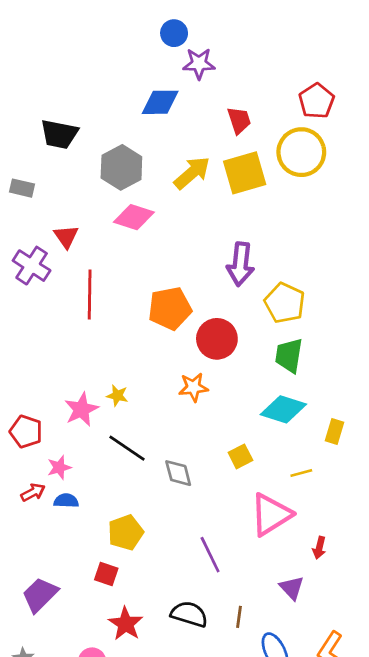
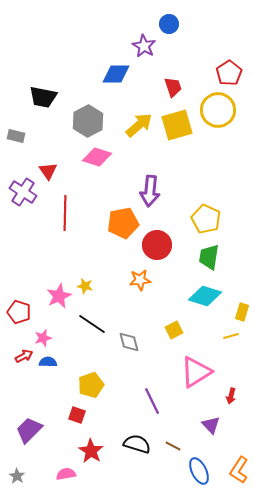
blue circle: (174, 33) -> (169, 24), moved
purple star: (199, 64) -> (144, 46), turned 30
purple arrow: (240, 264) -> (150, 191), moved
yellow line: (301, 473) -> (231, 336), moved
brown line: (239, 617) -> (173, 446), turned -70

